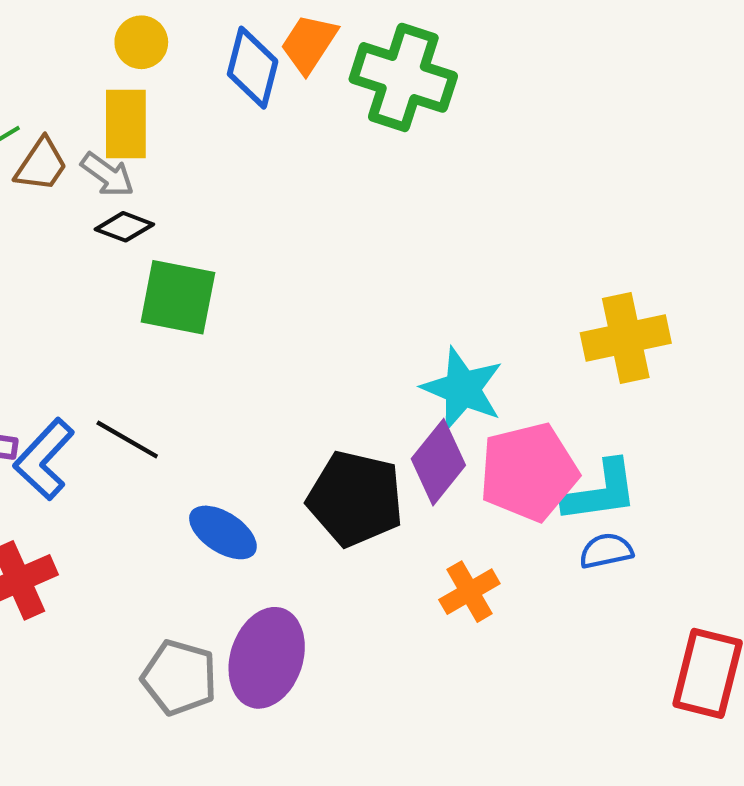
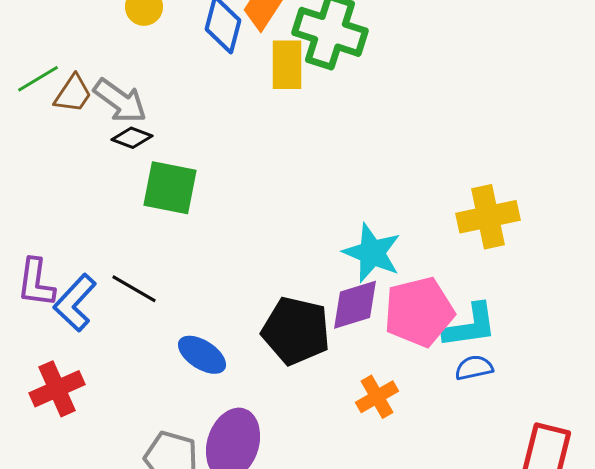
yellow rectangle: (126, 124) -> (287, 65), moved
gray arrow: (107, 175) -> (120, 101), size x1.4
purple diamond: (438, 462) -> (355, 305), turned 34

